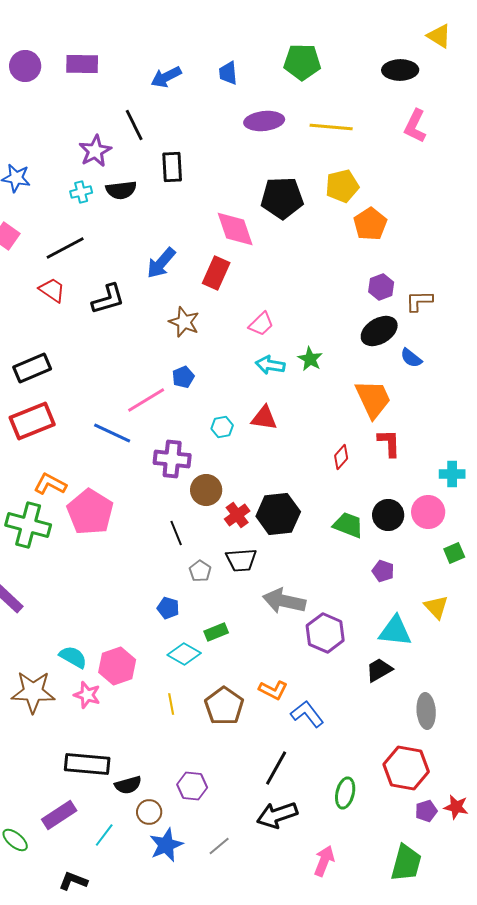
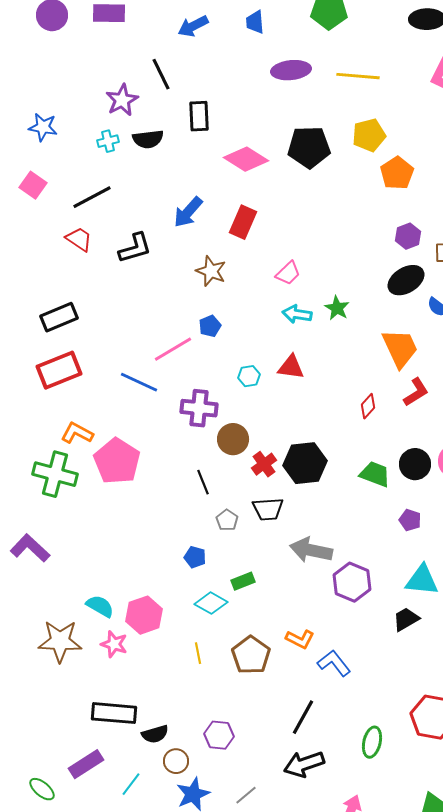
pink diamond: (235, 229) -> (246, 159), moved, turned -39
red L-shape: (389, 443) -> (416, 392), turned 60

